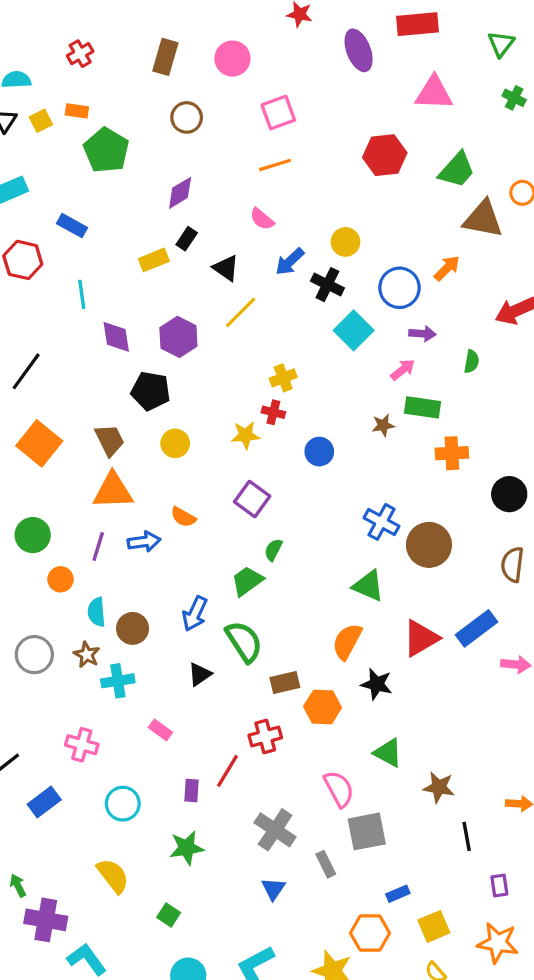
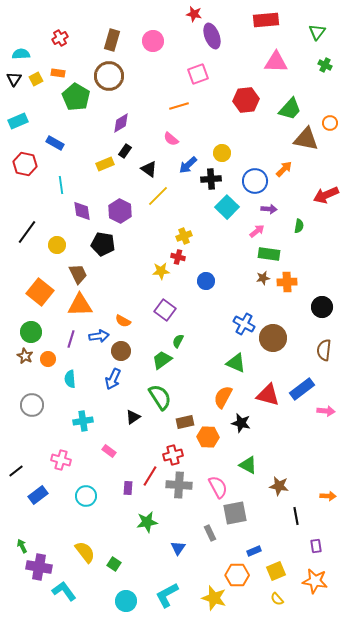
purple ellipse: (359, 50) -> (212, 36), moved
pink square: (278, 113) -> (198, 74), moved
brown circle: (187, 117) -> (109, 76), moved, size x1.5
black cross: (327, 285) -> (211, 179), turned -30
brown star: (383, 425) -> (263, 278), moved
orange square: (39, 443) -> (40, 292), moved
yellow circle: (175, 443) -> (57, 245), moved
blue arrow: (195, 614) -> (113, 379), moved
brown circle: (133, 628) -> (121, 351), moved
red triangle: (421, 638) -> (268, 395), turned 45
brown star: (87, 655) -> (25, 356), moved
gray cross: (275, 830) -> (179, 485), moved, turned -30
green star: (187, 848) -> (147, 522), moved
yellow semicircle: (113, 876) -> (85, 552), moved

